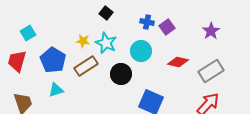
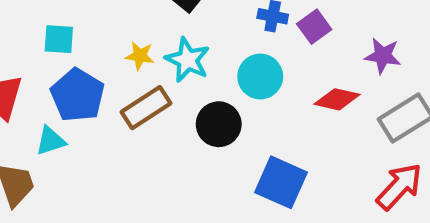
purple star: (211, 31) -> (383, 56), moved, turned -30
cyan square: (28, 33) -> (59, 39), moved, turned 35
cyan triangle: (56, 90) -> (51, 141), moved

